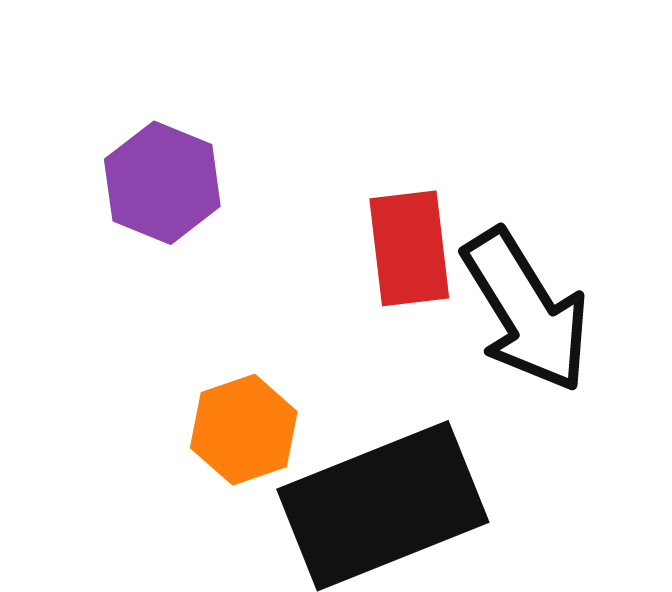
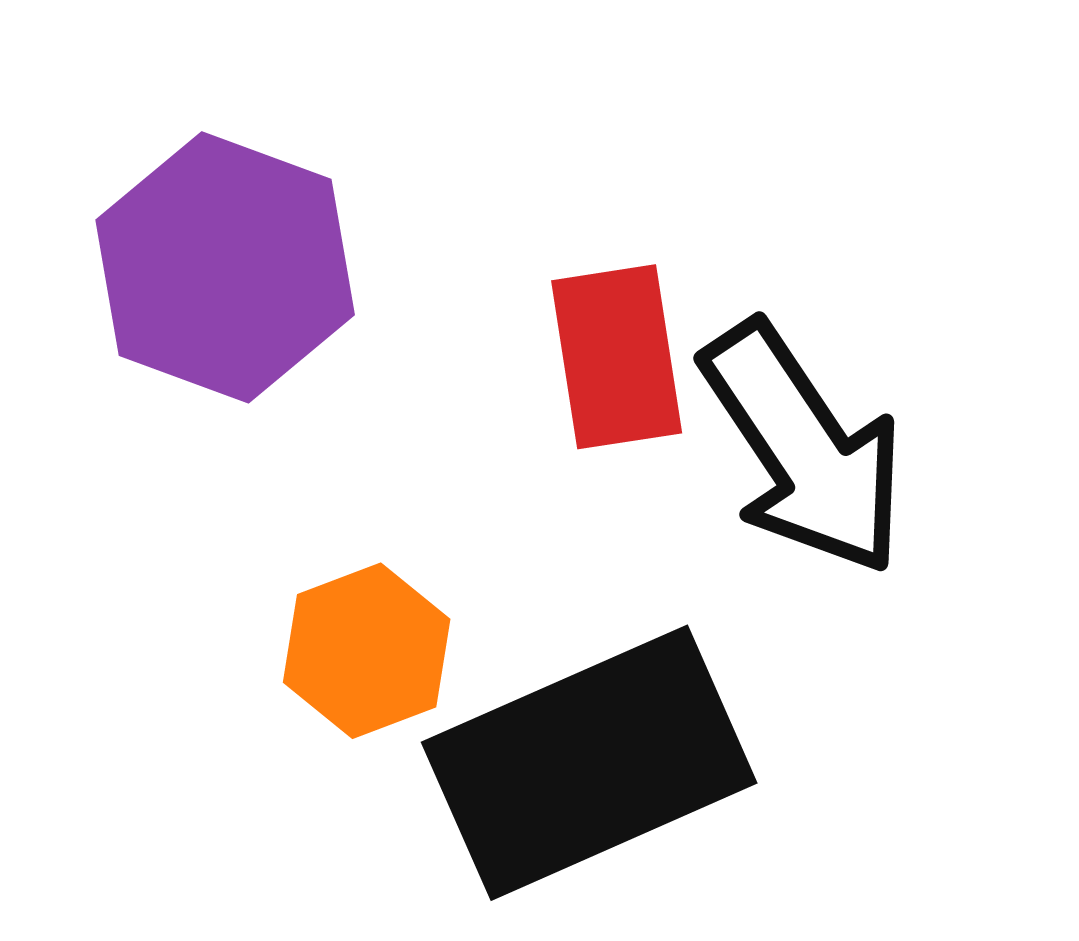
purple hexagon: (162, 183) -> (225, 267), size x1.4

